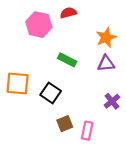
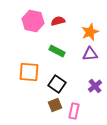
red semicircle: (68, 13) -> (58, 21), moved
orange square: (18, 84) -> (29, 72), moved
black square: (51, 93) -> (57, 84), moved

